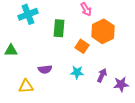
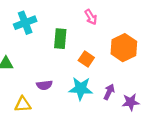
orange hexagon: (103, 31) -> (124, 48), moved
cyan star: (77, 72) -> (81, 88), size x1.5

